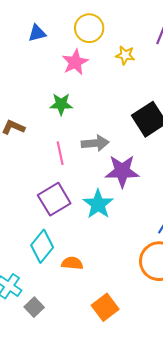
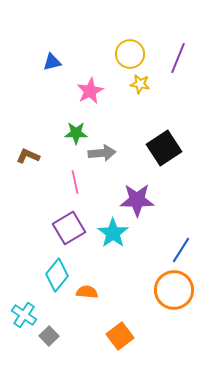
yellow circle: (89, 28) -> (130, 54), moved
gray arrow: (95, 143) -> (102, 153), moved

